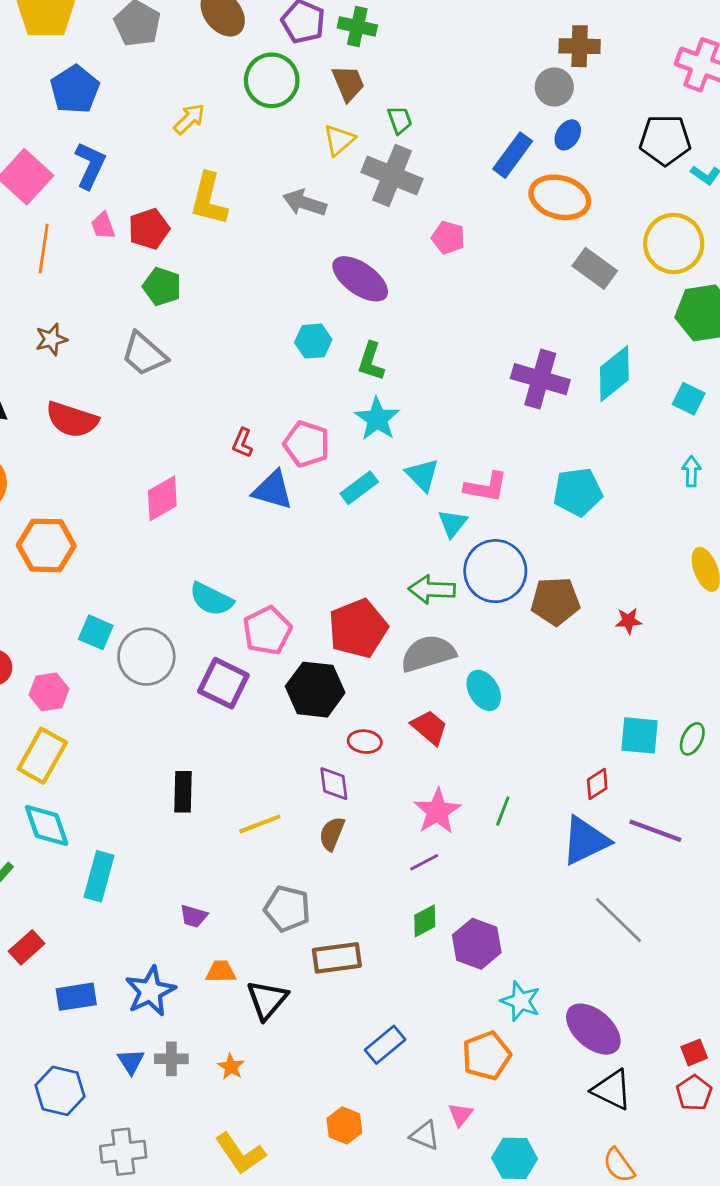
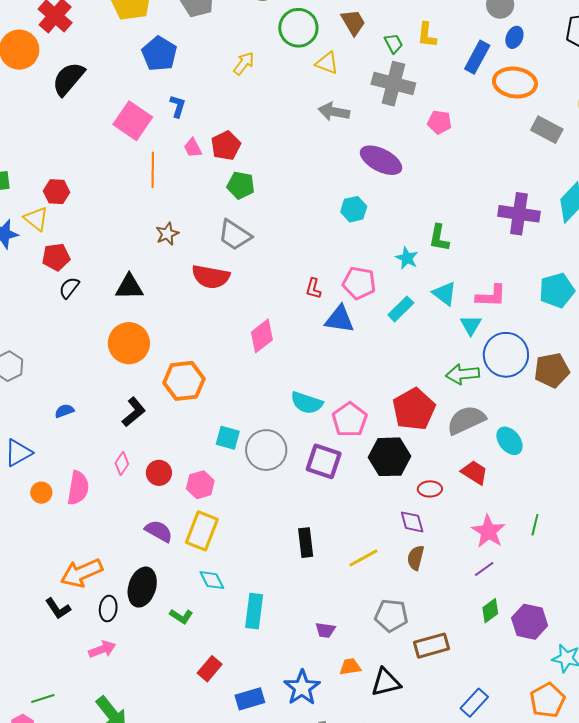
yellow triangle: (339, 140) -> (327, 63), moved, turned -50
blue L-shape: (90, 165) -> (178, 106), size x0.7
yellow L-shape: (209, 199) -> (427, 35), moved, size x0.7
green L-shape: (371, 361) -> (439, 238), moved
cyan star: (377, 419) -> (407, 258), size x0.7
red semicircle: (72, 420) -> (211, 277), moved
cyan diamond: (47, 826) -> (212, 580), size x0.7
black triangle: (267, 1000) -> (386, 682), turned 44

